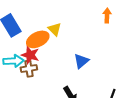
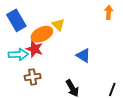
blue triangle: (81, 61) -> (83, 55), turned -49
brown cross: (29, 69) -> (33, 77), moved

